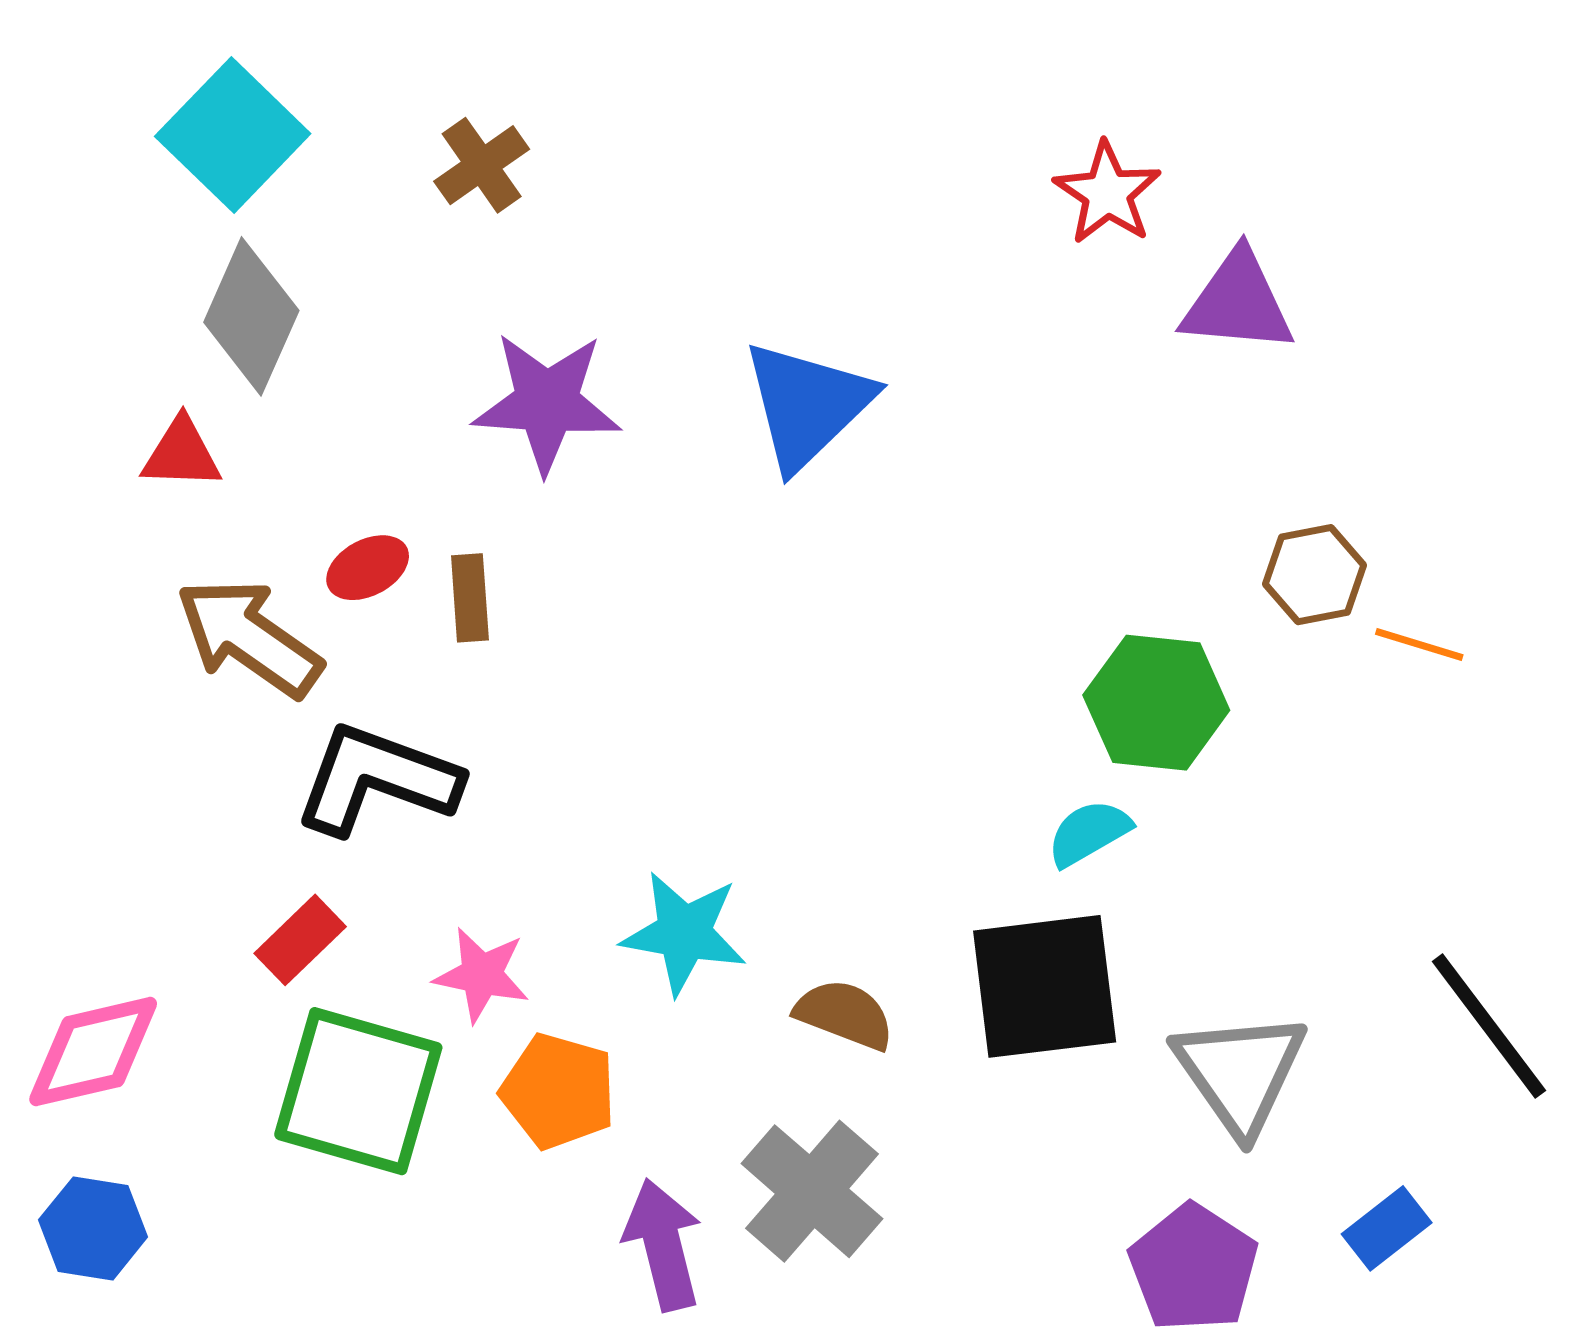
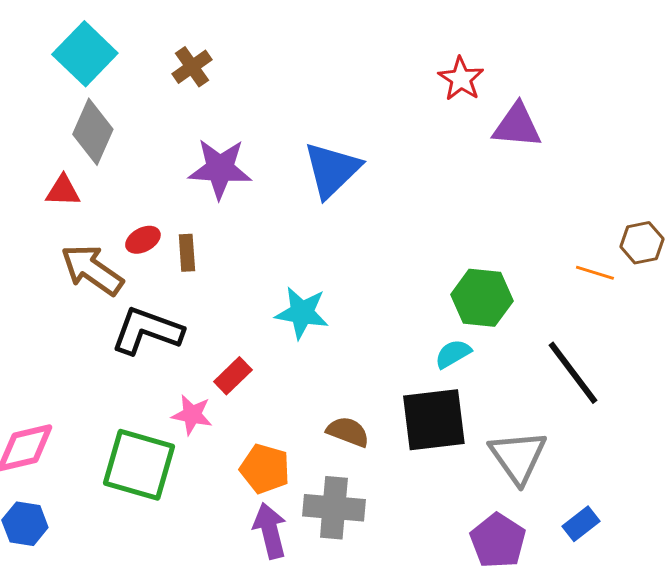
brown hexagon: (1314, 575) -> (642, 243), moved
cyan star: (684, 933) -> (302, 313), moved
red rectangle: (300, 940) -> (233, 376), moved
black line: (1489, 1026) -> (573, 373), moved
orange pentagon: (558, 1091) -> (265, 469), moved
gray cross: (812, 1191) -> (334, 508), turned -36

